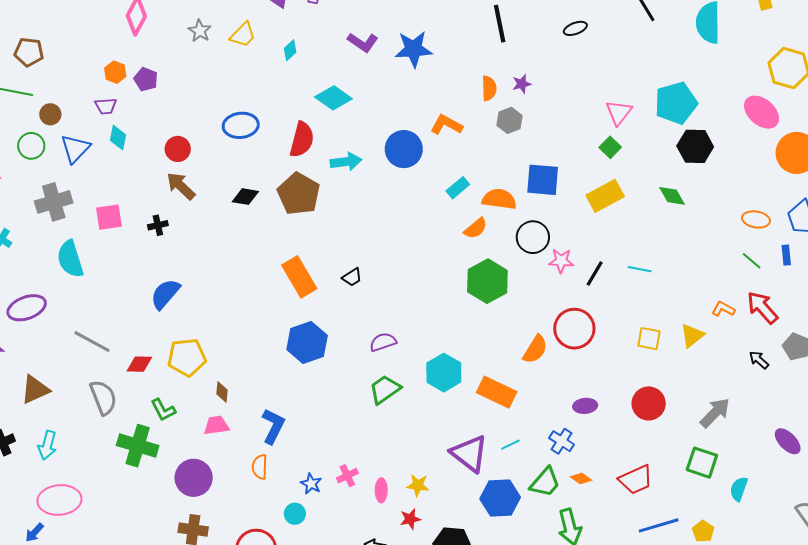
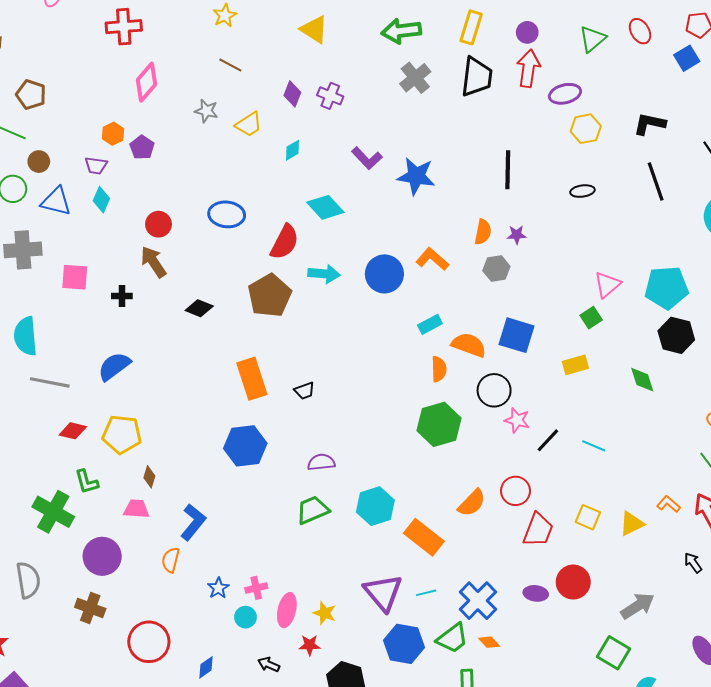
gray star: (200, 31) -> (206, 111), turned -30
blue triangle: (75, 149) -> (56, 201), turned 48
yellow rectangle: (605, 196) -> (575, 365), size x0.7
black diamond: (245, 197) -> (199, 308), moved
orange semicircle: (476, 228) -> (439, 369), turned -65
cyan semicircle: (70, 259) -> (26, 336), moved
red circle: (574, 329) -> (515, 491), size x0.7
gray line: (92, 342) -> (50, 382), moved, turned -30
gray semicircle: (103, 397) -> (28, 580), moved
purple ellipse: (585, 406) -> (536, 593), moved
blue cross: (562, 441) -> (478, 601), size x1.5
red trapezoid: (636, 480) -> (538, 530), moved, turned -57
pink ellipse: (381, 490) -> (287, 610), size x1.4
cyan circle: (295, 514) -> (245, 617), moved

